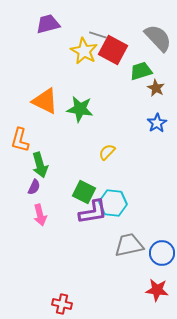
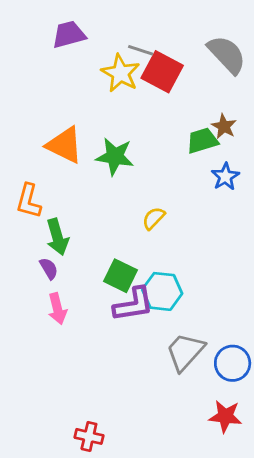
green trapezoid: (141, 71) -> (202, 141), moved
purple semicircle: (34, 187) -> (49, 268), turned -56
gray trapezoid: (129, 245) -> (185, 352), turned -36

